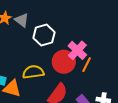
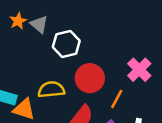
pink cross: (77, 50) -> (139, 70), moved
orange line: (87, 65) -> (117, 99), moved

